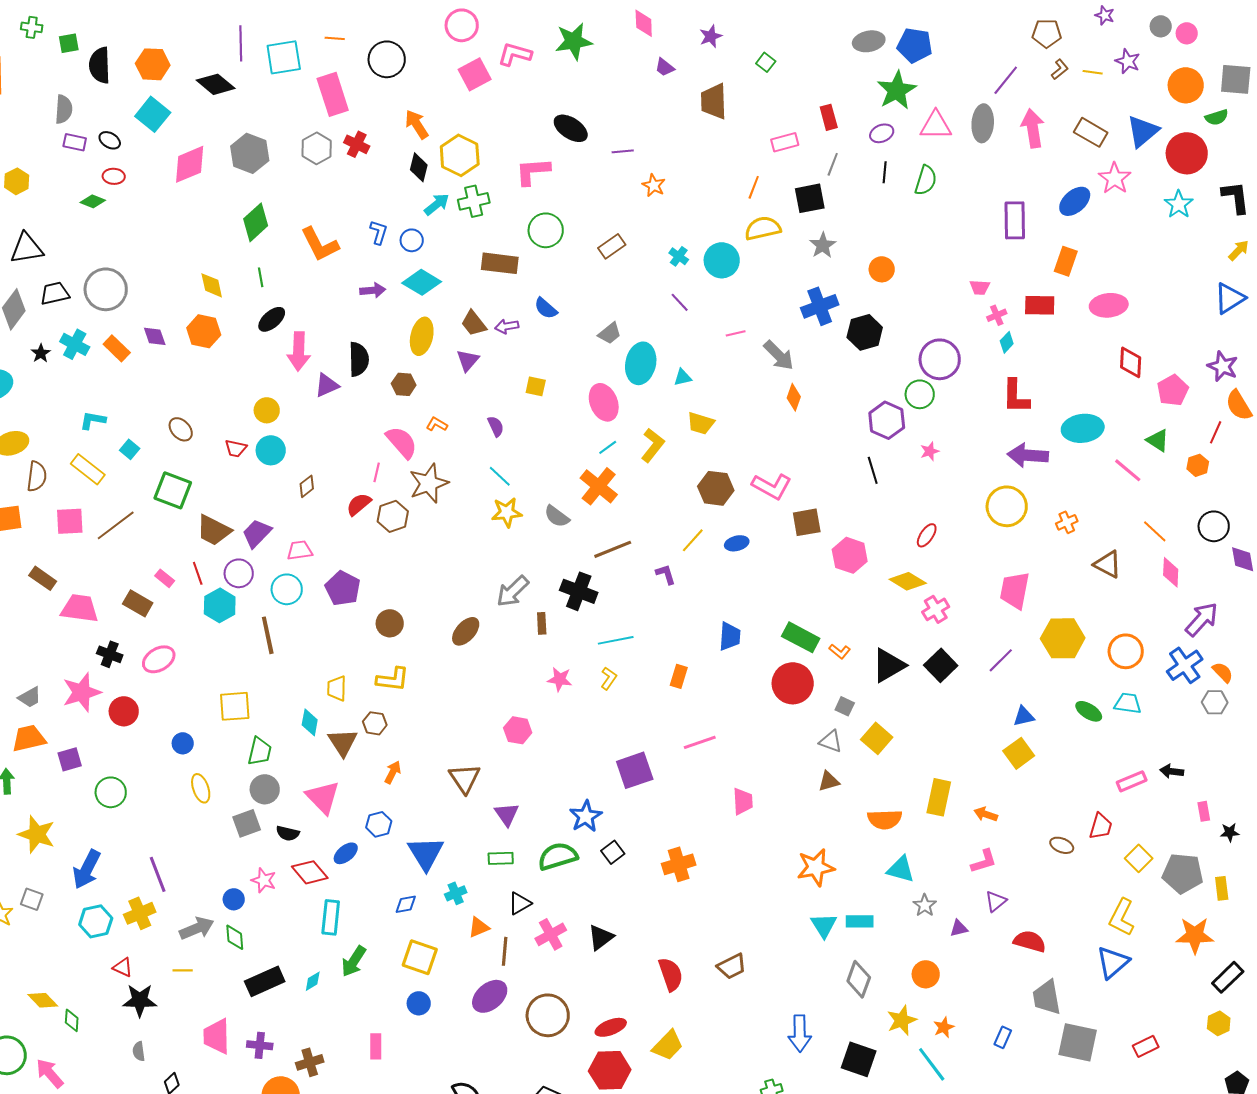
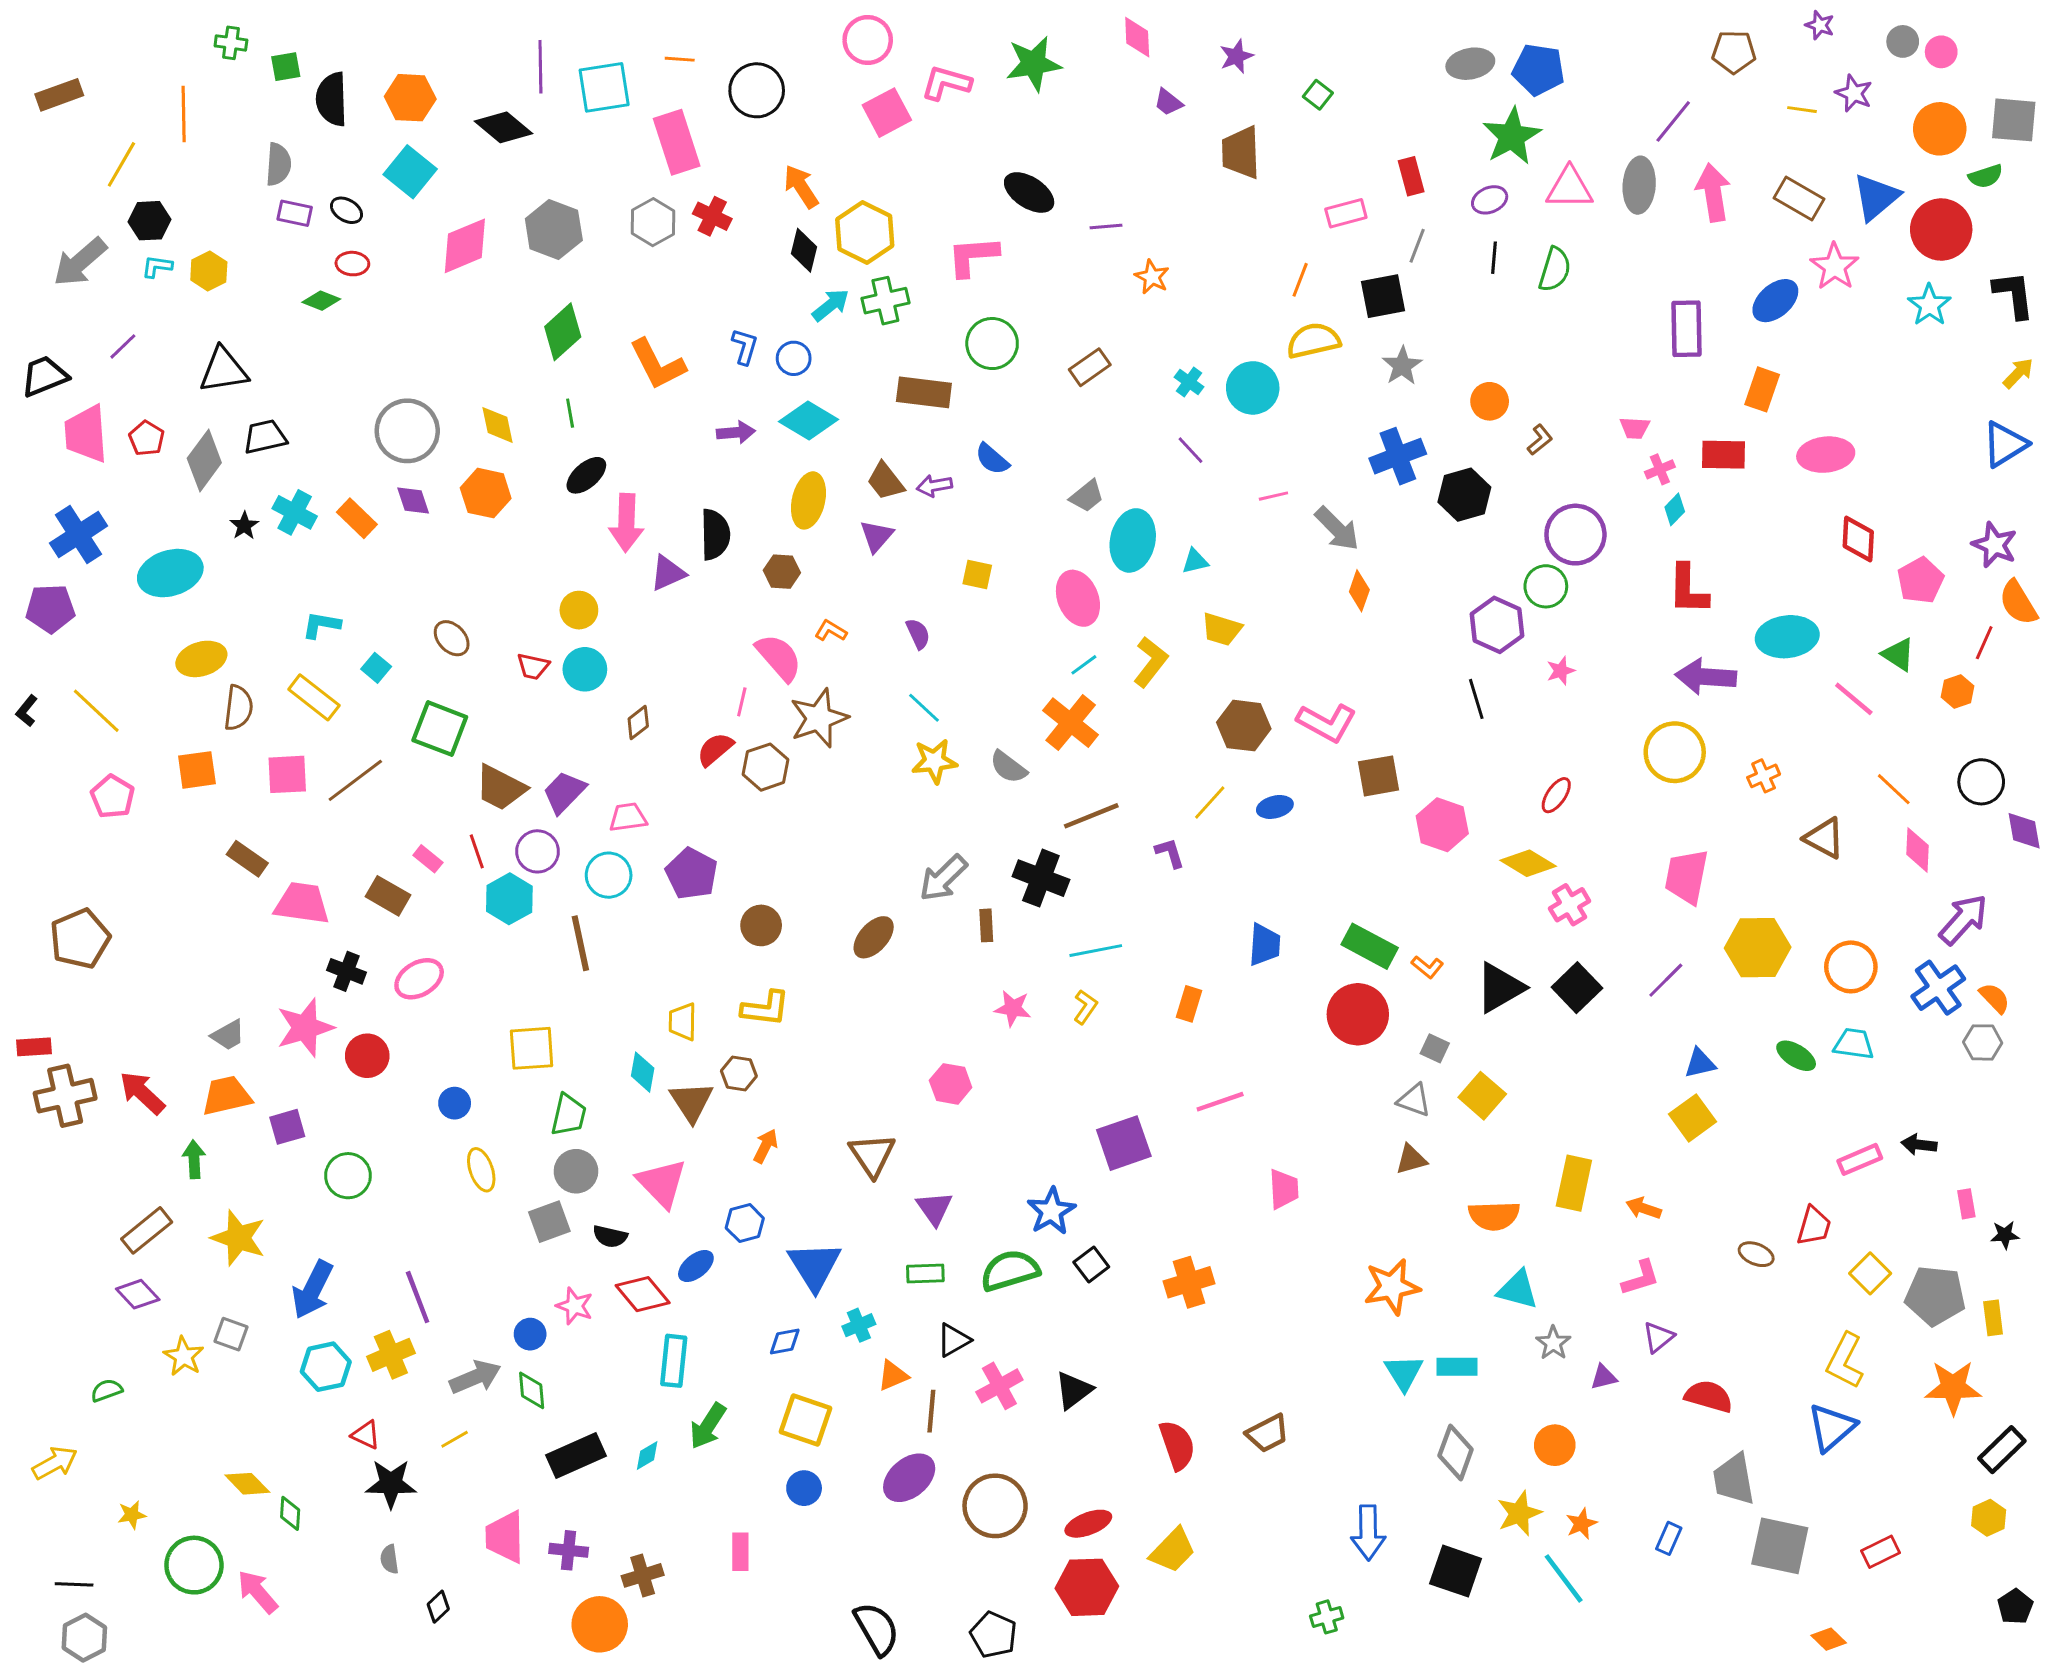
brown L-shape: (1060, 69) -> (1540, 440), moved
gray circle: (106, 289) -> (407, 431), moved
yellow line: (183, 970) -> (455, 1439), turned -30

